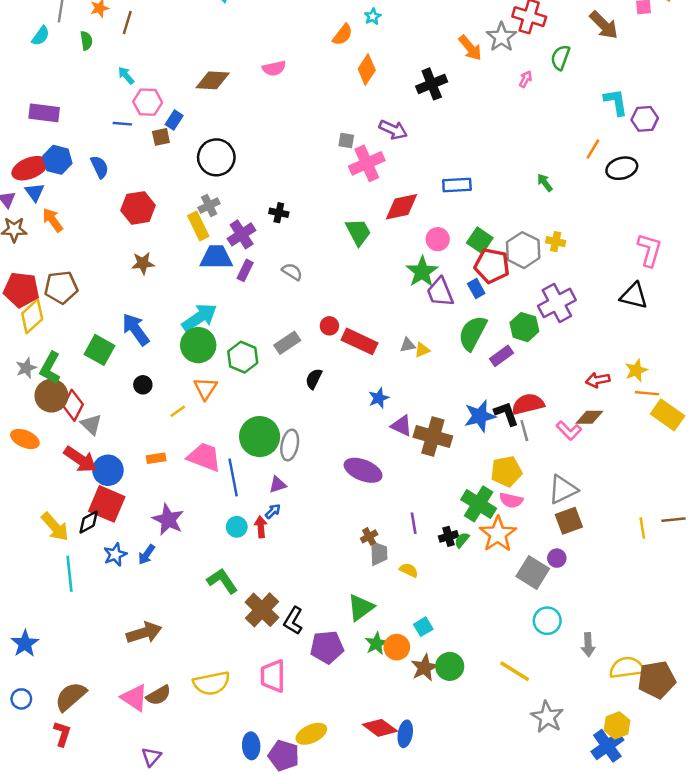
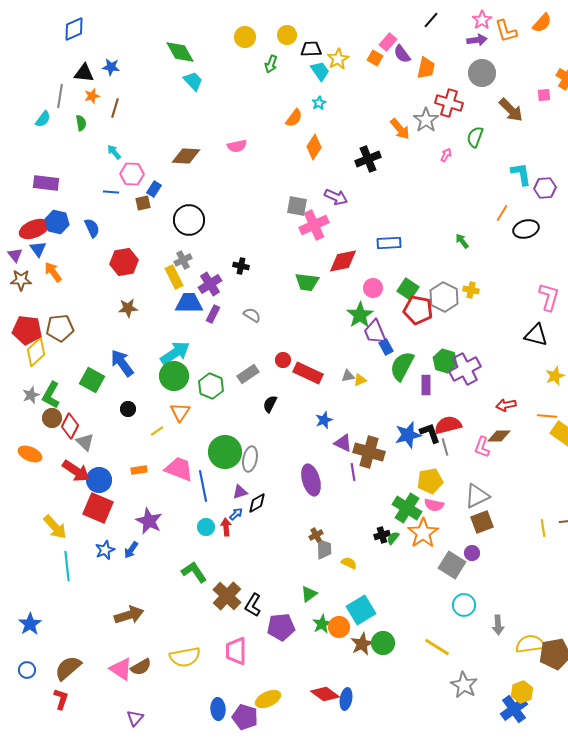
gray square: (346, 141) -> (297, 206), size x1.5
green trapezoid: (358, 232) -> (307, 282), turned 125
blue rectangle: (476, 289) -> (386, 347), moved
purple cross: (557, 303) -> (465, 369), moved
purple rectangle: (501, 356) -> (426, 385), turned -54
yellow star: (636, 370) -> (555, 376), moved
brown circle: (51, 396) -> (52, 418), size x0.7
pink L-shape: (569, 431) -> (482, 447), turned 65
purple ellipse: (363, 470) -> (311, 480), turned 52
black diamond: (89, 522) -> (257, 503), moved
purple line: (414, 523) -> (353, 472), moved
green triangle: (361, 607) -> (309, 594), size x0.7
cyan square: (423, 627) -> (361, 610), size x1.8

